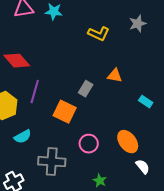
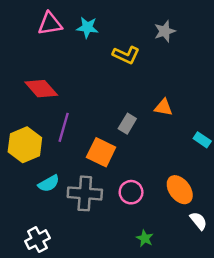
gray star: (138, 24) -> (165, 31), moved
yellow L-shape: (99, 34) -> (126, 55), moved
gray cross: (52, 162) -> (85, 193), moved

